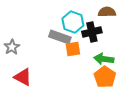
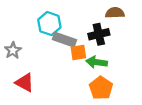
cyan hexagon: (73, 22) -> (49, 24), moved
green arrow: (104, 59) -> (97, 62), moved
orange pentagon: (105, 77) -> (101, 88), moved

